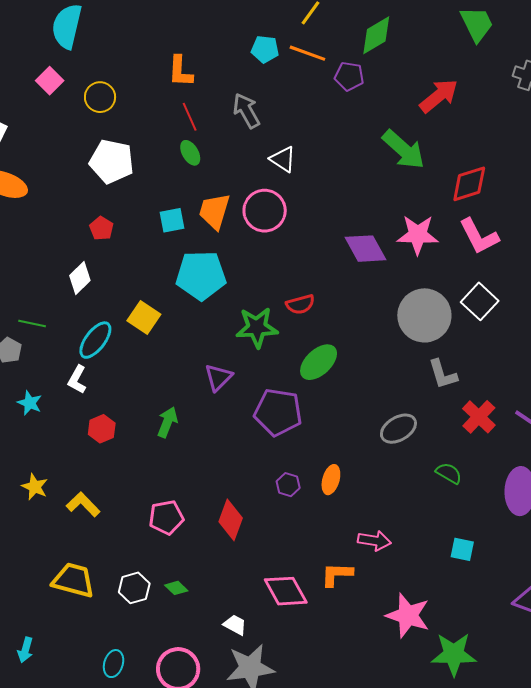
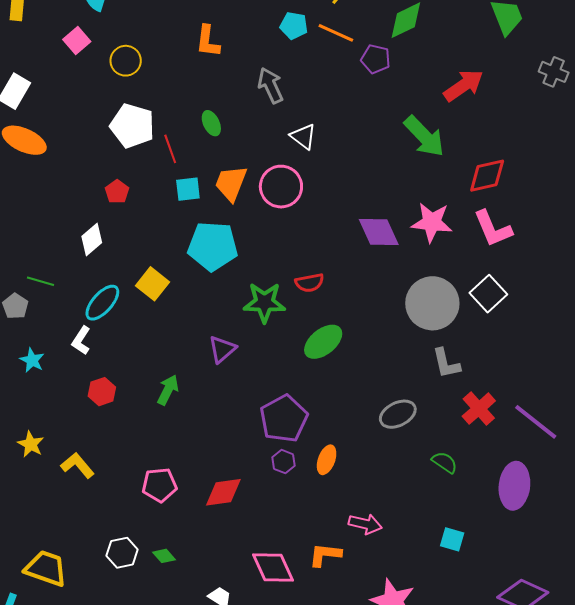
red line: (190, 117) -> (170, 149), moved
purple pentagon: (278, 412) -> (284, 419), moved, turned 30
red diamond: (231, 520) -> (223, 492), turned 57
yellow trapezoid: (73, 580) -> (46, 568), moved

